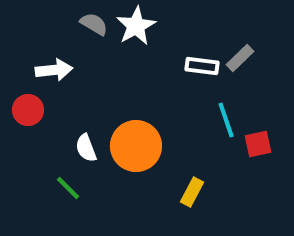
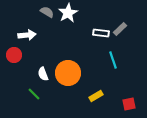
red square: (258, 144) -> (129, 104), moved
yellow rectangle: (192, 192) -> (96, 96), turned 32

